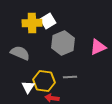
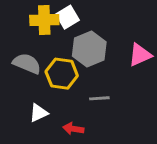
yellow hexagon: (44, 81) -> (62, 74), moved
white triangle: (28, 87) -> (39, 113), turned 32

